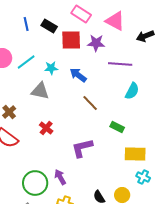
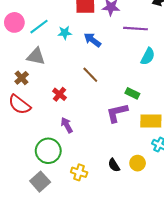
gray triangle: (40, 91) -> (36, 56), moved
brown line: (90, 103) -> (90, 75), moved
purple L-shape: (82, 148) -> (117, 113), moved
purple arrow: (60, 177) -> (67, 125), moved

